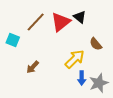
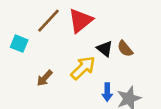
black triangle: (80, 17) -> (105, 49), moved
yellow arrow: (75, 59) -> (83, 68), moved

